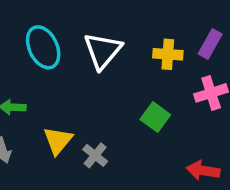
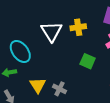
cyan ellipse: (43, 47) -> (20, 51), moved
yellow cross: (168, 54) -> (78, 27), moved

